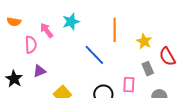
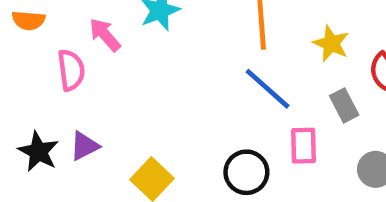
blue line: (94, 55) -> (268, 89), moved
purple triangle: (39, 71) -> (84, 146), moved

